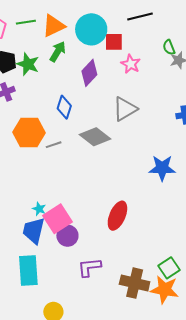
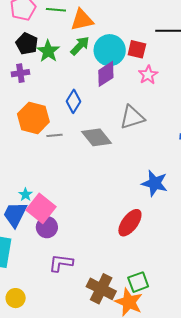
cyan circle: (91, 29) -> (110, 50), moved
red ellipse: (117, 216) -> (130, 223), moved
pink square: (57, 219) -> (41, 208), turned -32

